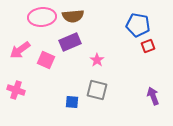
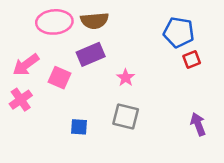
pink cross: (16, 90) -> (21, 100), moved, turned 36
blue square: (72, 102) -> (79, 127), moved

